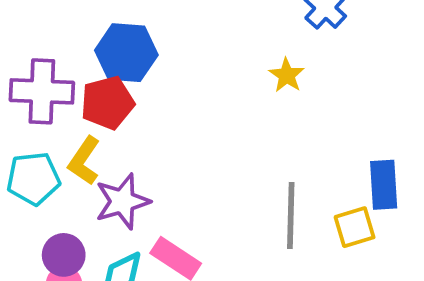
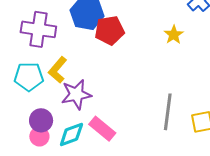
red pentagon: (107, 103) -> (110, 30), moved

